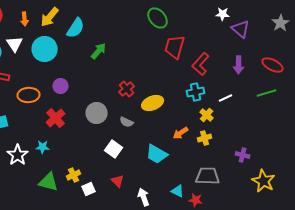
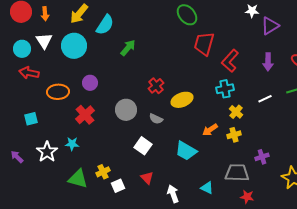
orange arrow: (25, 19) -> (45, 14), moved
purple triangle: (241, 29) -> (270, 26), turned 48
white line: (226, 98) -> (265, 99), moved
purple cross: (243, 155) -> (262, 157), moved, turned -32
red star: (196, 200) -> (247, 197), moved

